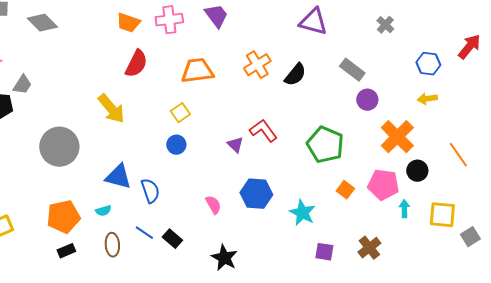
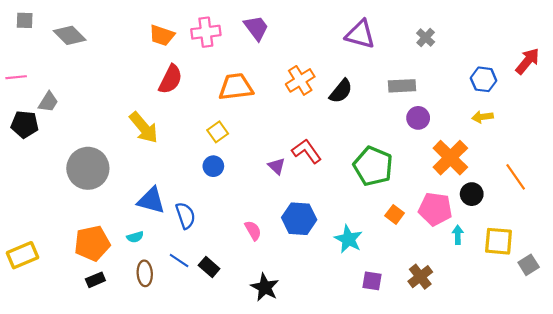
gray cross: (385, 25) -> (426, 38), moved
gray rectangle: (352, 70) -> (402, 86), turned -40

